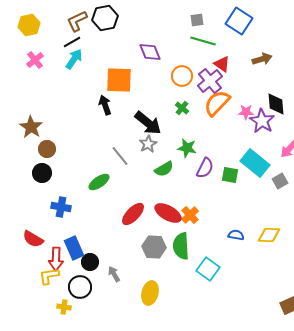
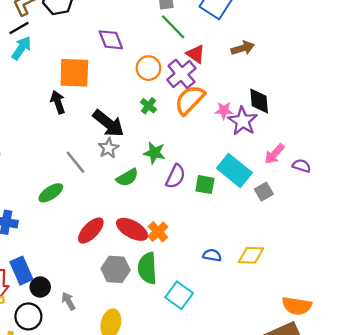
green line: (203, 41) -> (173, 27), turned 30

